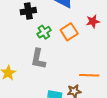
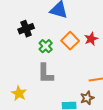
red star: (93, 21) -> (91, 39), moved

